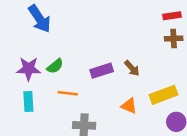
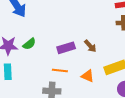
orange line: (68, 93) -> (60, 70), moved

